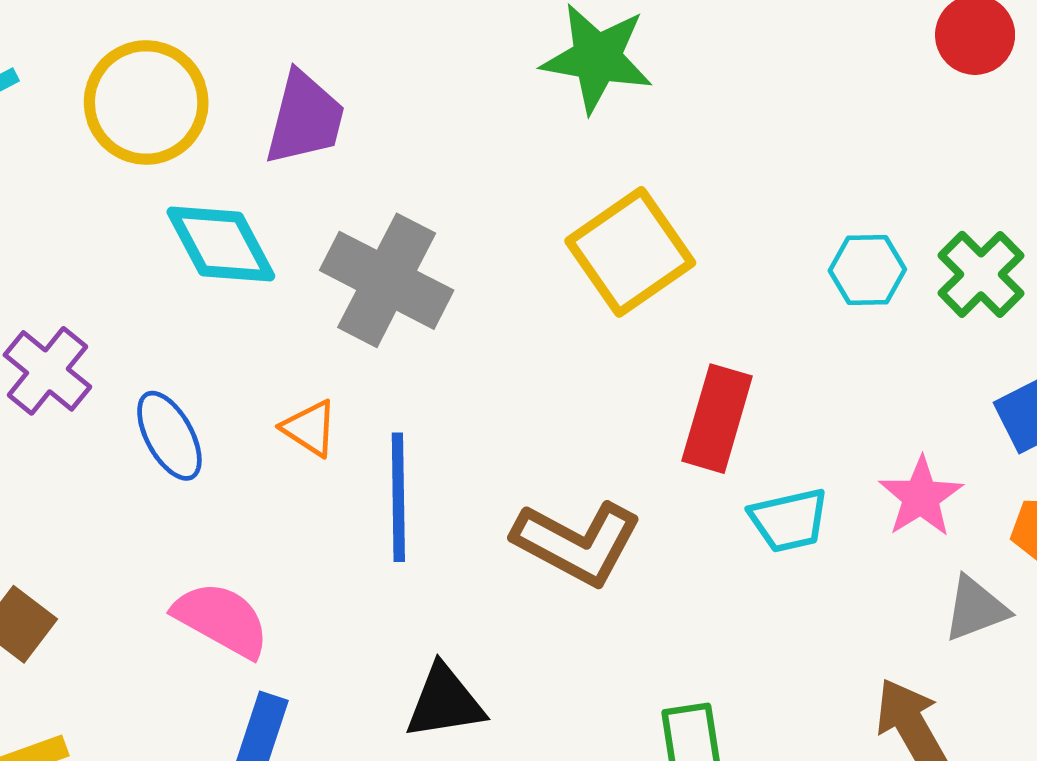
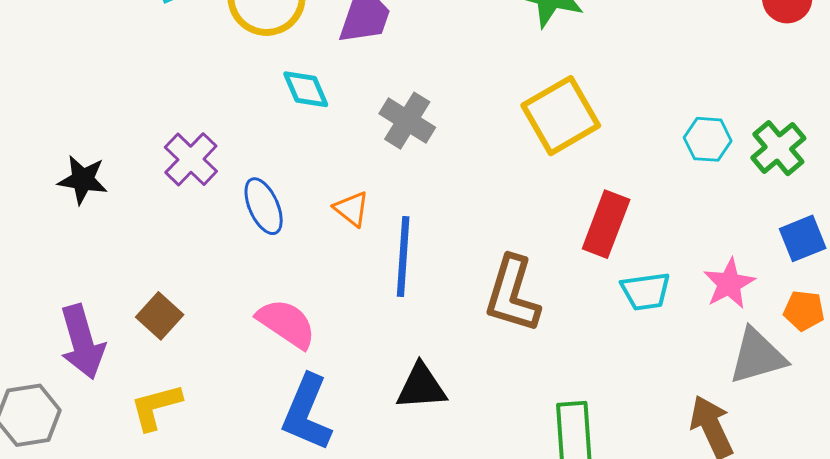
cyan diamond: (221, 244) -> (306, 89), size x0.7
gray cross: (387, 280) -> (407, 121), size x0.7
brown L-shape: (577, 543) -> (512, 294), turned 74
gray triangle: (976, 609) -> (757, 356), size x1.4

